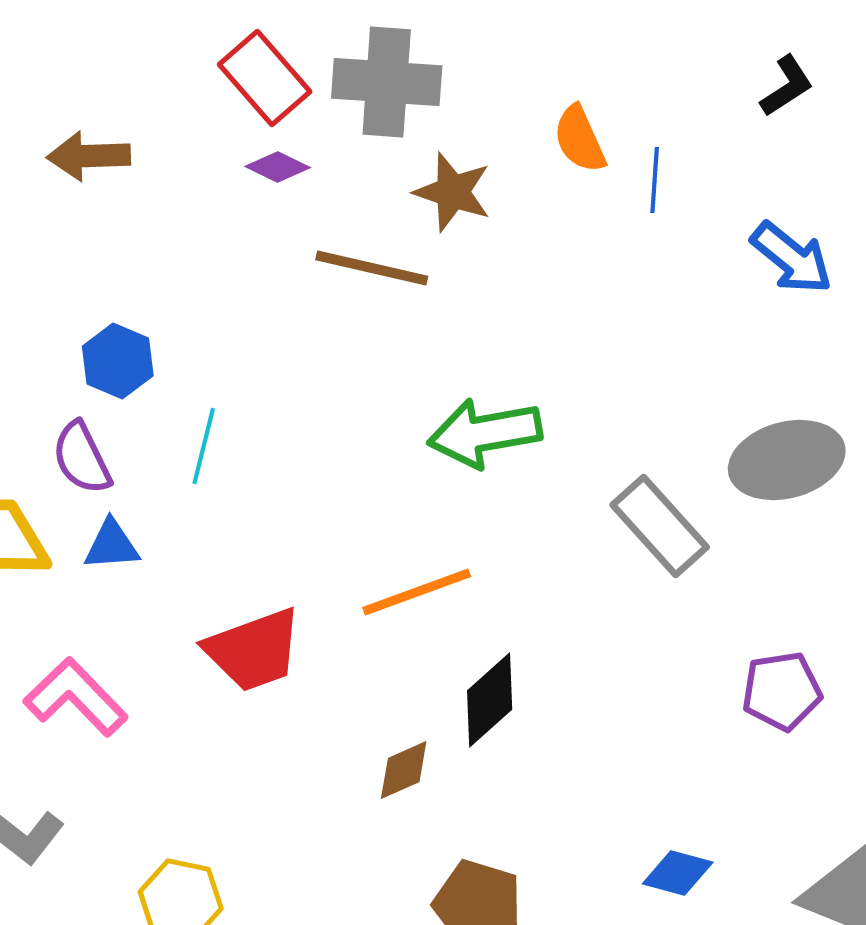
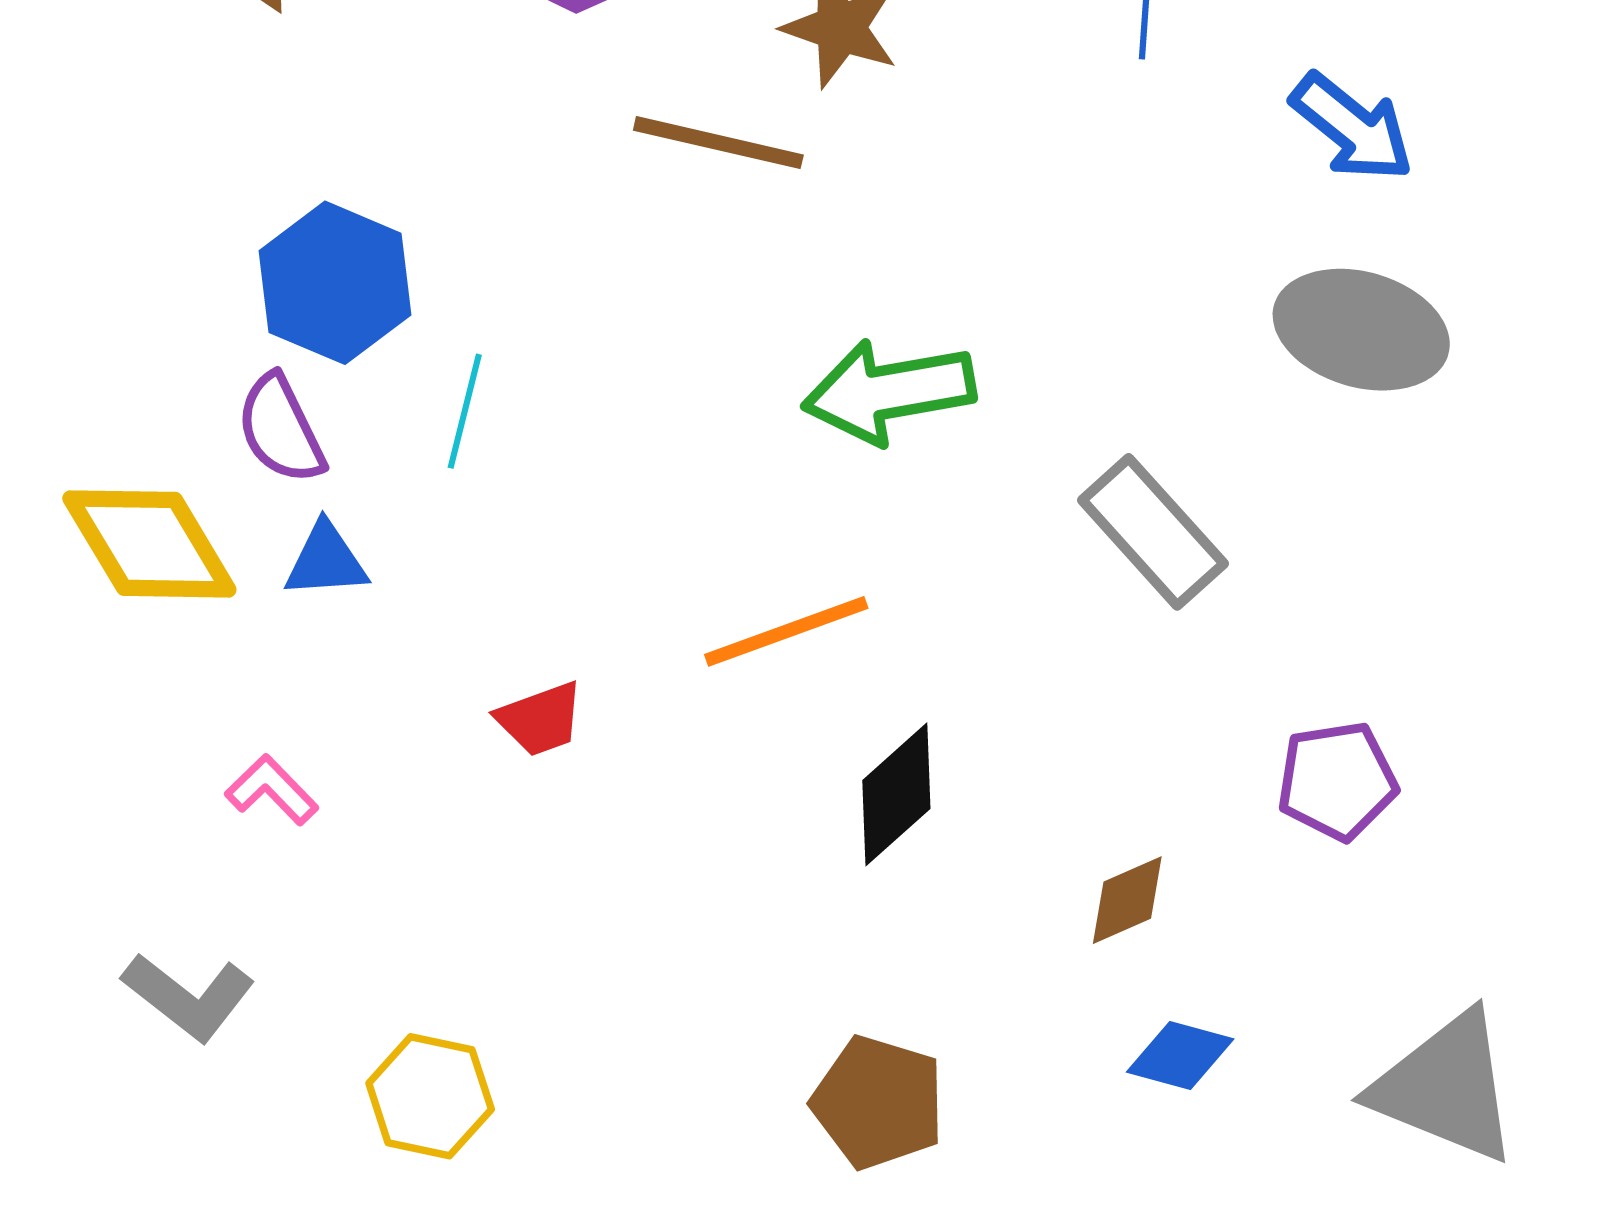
blue hexagon: (118, 361) -> (335, 283), size x1.4
gray ellipse: (787, 460) -> (1361, 330), moved, turned 31
red trapezoid: (254, 650) -> (540, 719), size x0.6
pink L-shape: (76, 697) -> (272, 790), size x0.6
brown diamond: (404, 770) -> (1127, 900), moved

